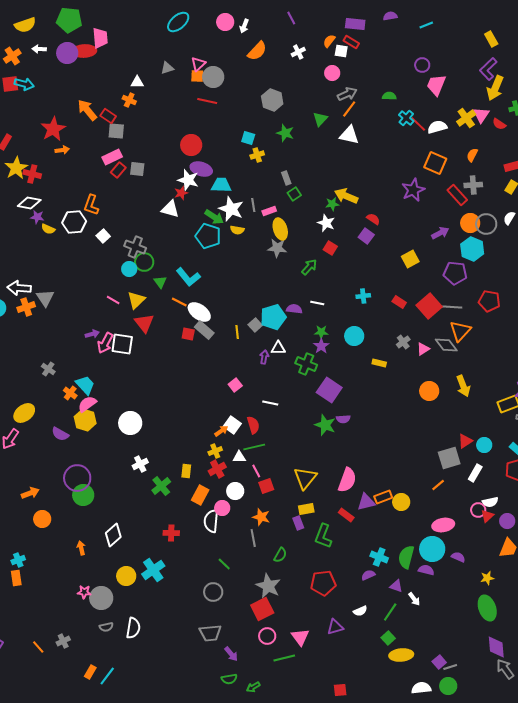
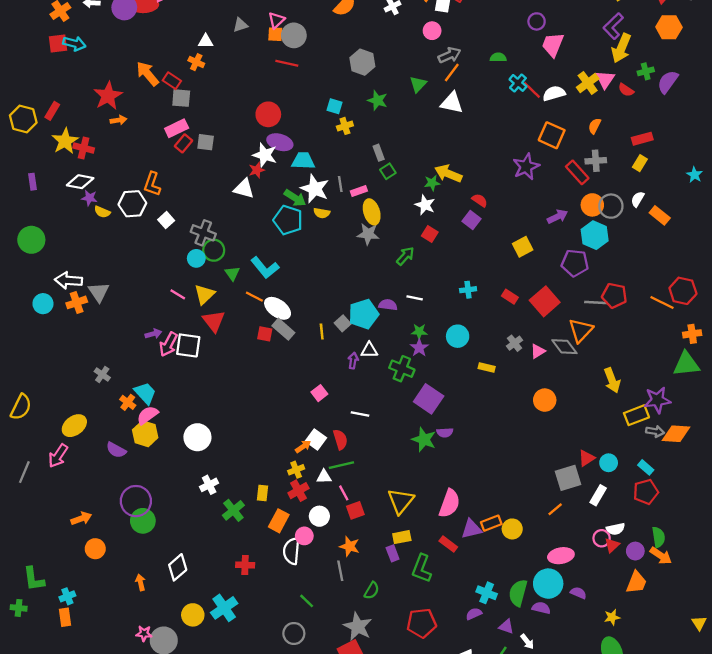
gray line: (452, 307) -> (596, 302), moved
yellow arrow: (463, 386) -> (612, 380), moved

